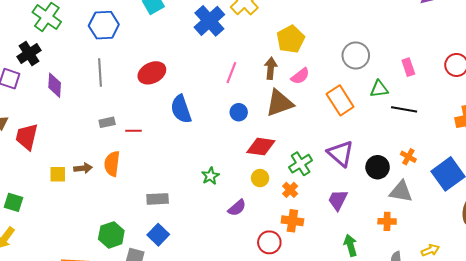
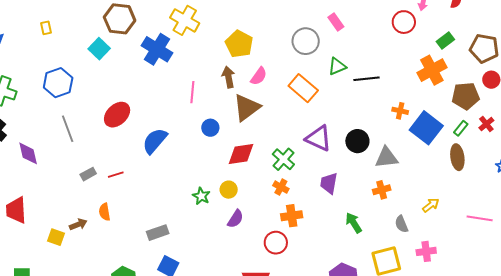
pink rectangle: (408, 67) -> (336, 22), moved
blue semicircle: (181, 109) -> (155, 141), turned 76
orange cross: (408, 157) -> (400, 111), moved
orange semicircle: (112, 164) -> (105, 212), size x0.7
yellow square: (58, 174) -> (56, 237), turned 36
yellow circle: (260, 178) -> (229, 190), moved

